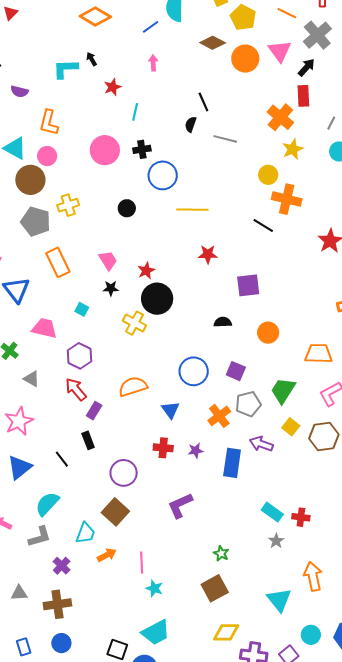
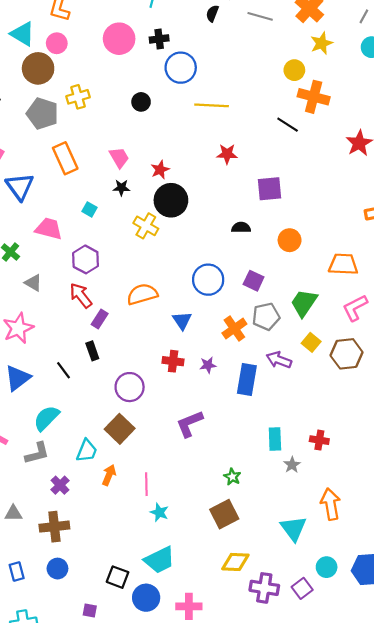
gray line: (225, 139) -> (260, 16), moved
cyan rectangle: (272, 512) -> (275, 439), moved, turned 50
orange arrow: (107, 555) -> (109, 475), turned -42

